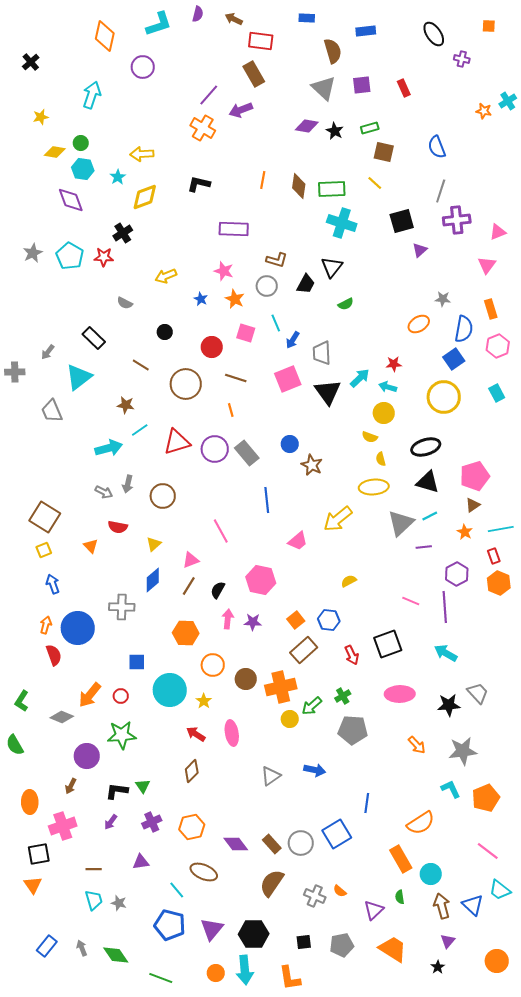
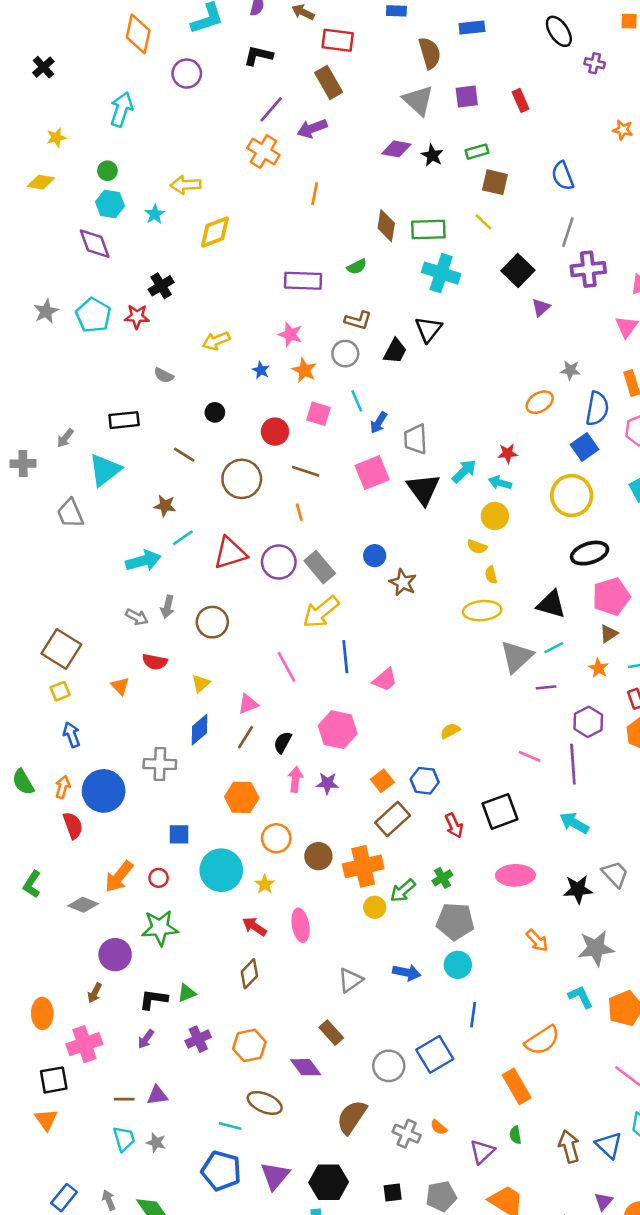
yellow diamond: (55, 152) -> (41, 182), moved
orange line: (263, 180) -> (315, 194), moved
black L-shape: (199, 184) -> (258, 56), moved
yellow diamond: (145, 197) -> (215, 232), moved
black square: (402, 221) -> (518, 270), turned -30
green semicircle: (346, 304) -> (357, 267), moved
black rectangle: (94, 338) -> (124, 420), turned -50
black ellipse: (426, 447) -> (590, 553), moved
blue line: (267, 500) -> (345, 657), moved
yellow arrow: (338, 519) -> (321, 612), moved
green semicircle: (15, 745) -> (23, 782), moved
green triangle: (143, 786) -> (187, 993), turned 42
brown rectangle: (272, 844) -> (331, 1033), moved
purple triangle: (141, 862) -> (157, 1095), moved
cyan circle: (431, 874) -> (458, 965), moved
cyan line: (177, 890) -> (230, 1126), turned -36
purple triangle: (448, 941) -> (604, 1201), moved

